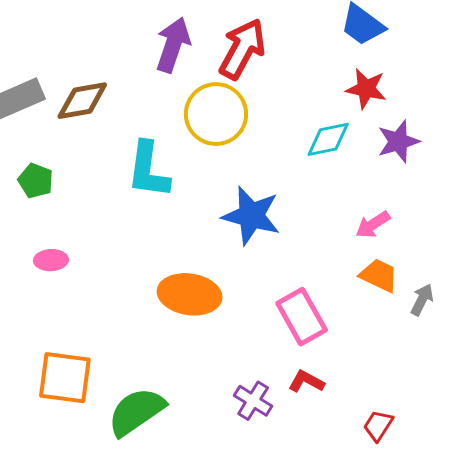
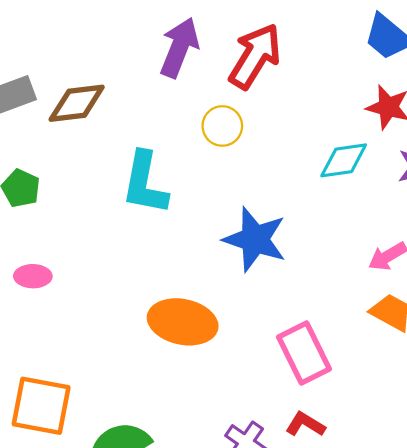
yellow circle: (216, 114) -> (222, 126), size x0.6

